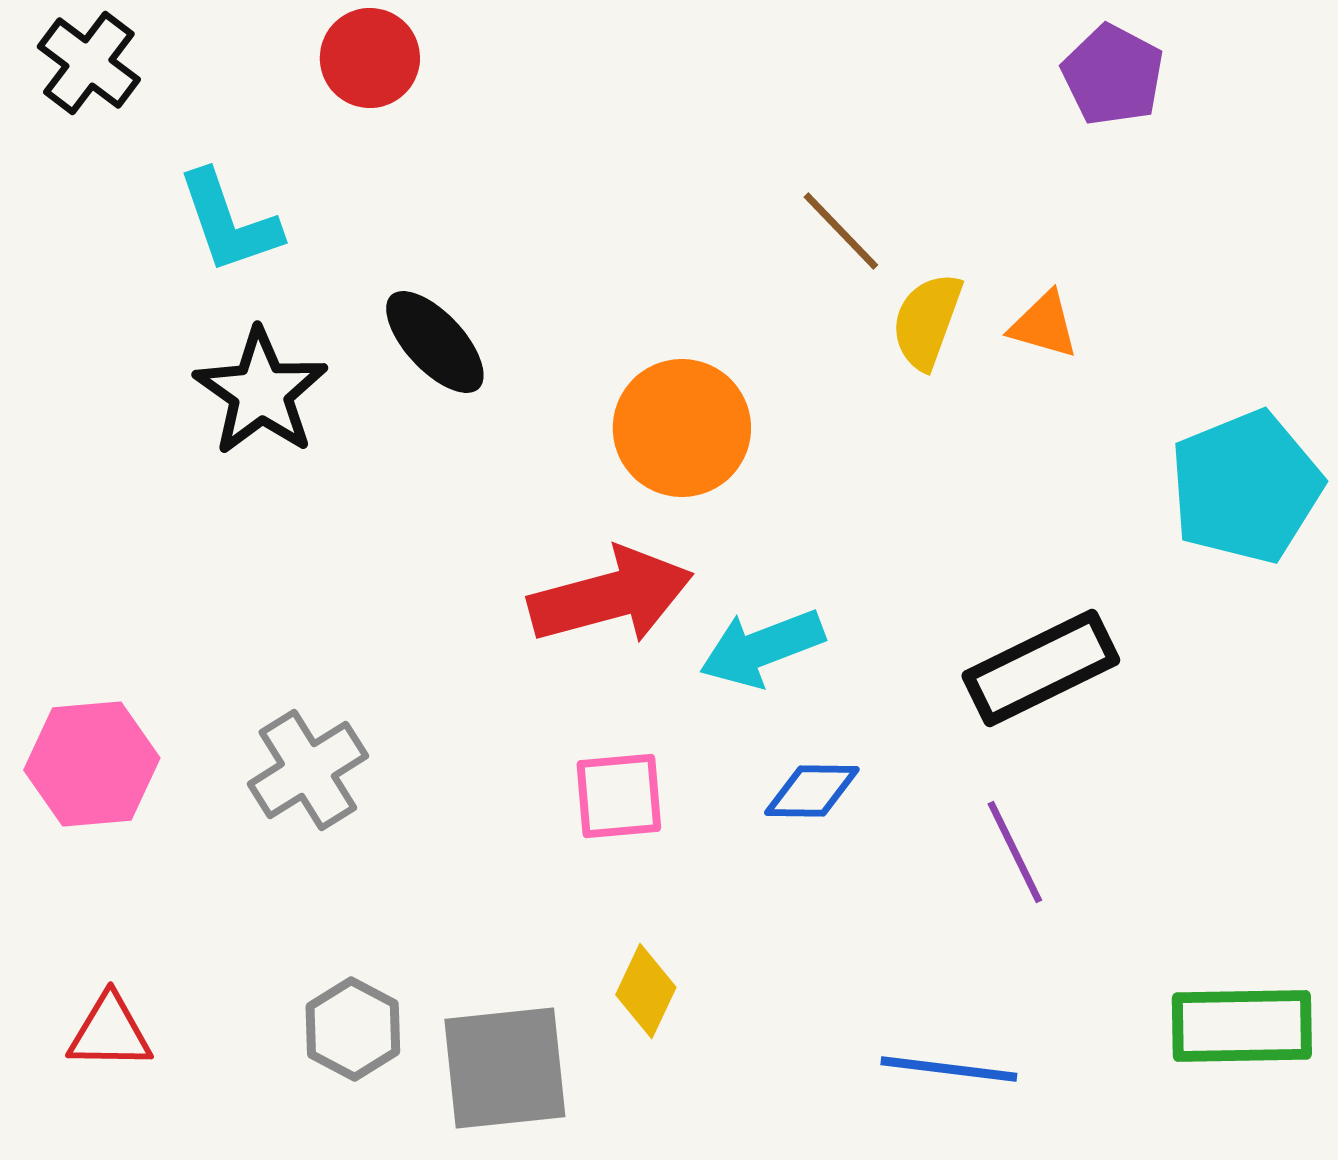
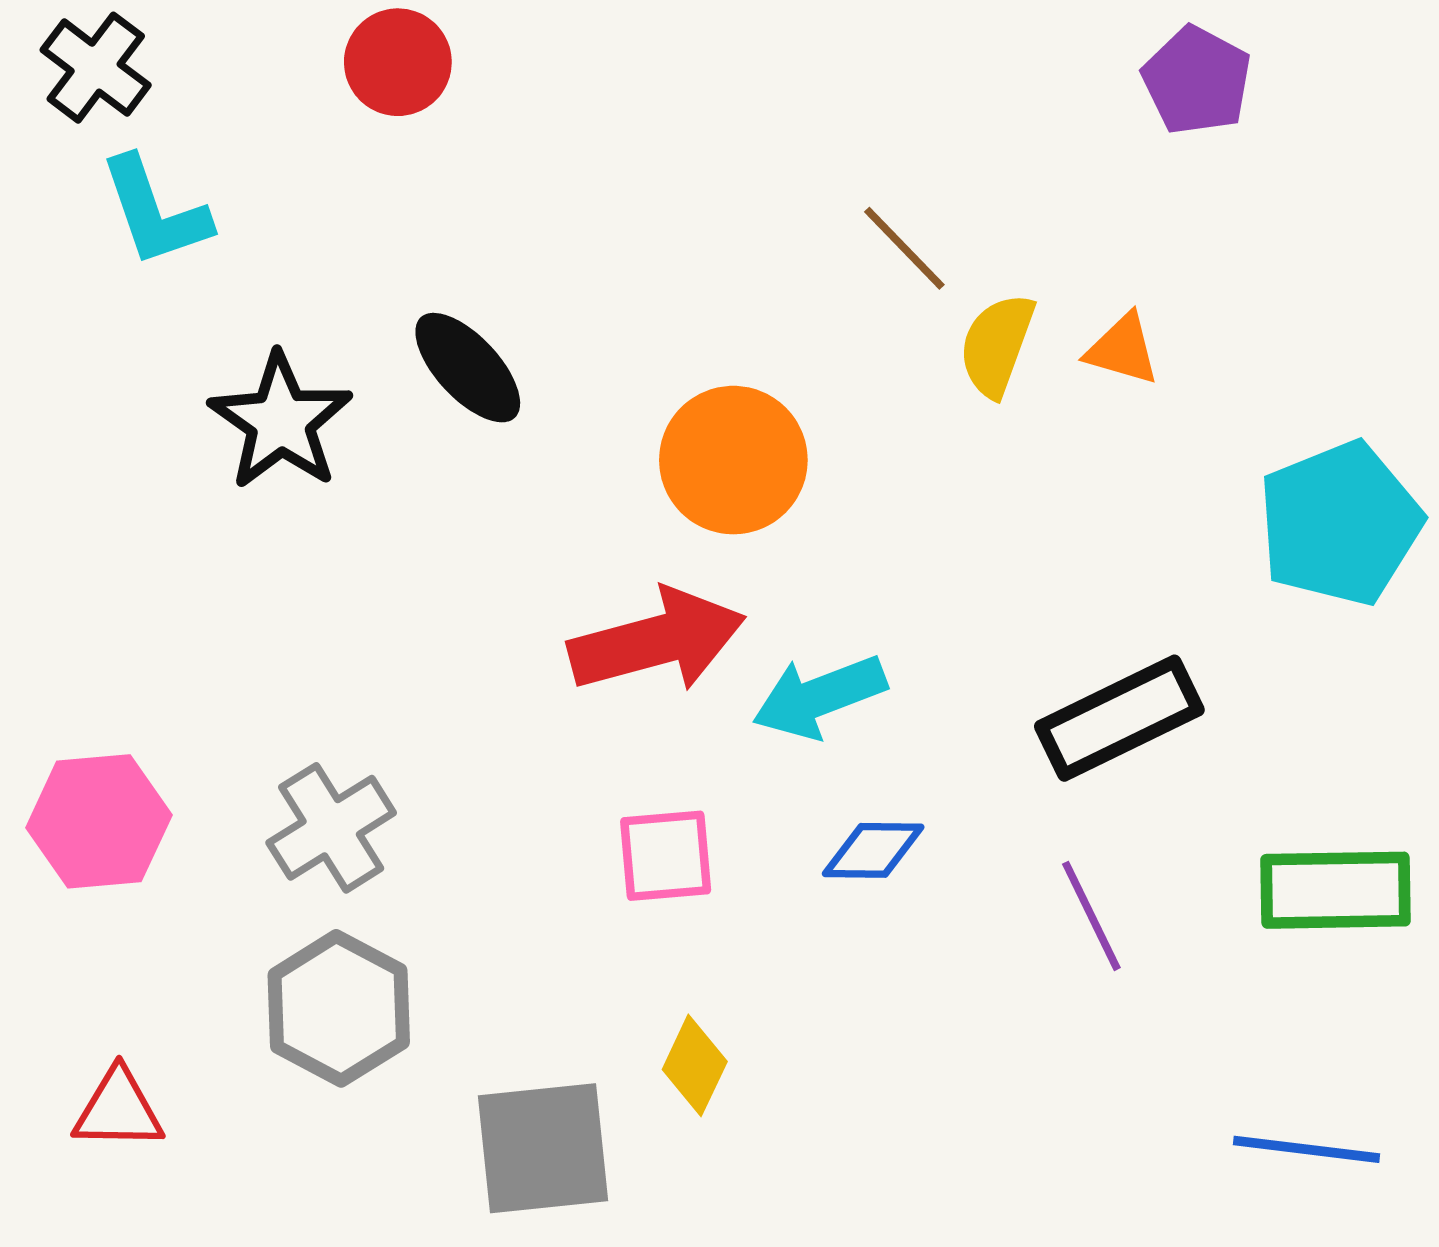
cyan L-shape: (229, 222) -> (155, 212), moved
green rectangle: (1242, 1026) -> (1336, 890), moved
gray hexagon: (353, 1029) -> (339, 1008), moved, size x1.4
blue line: (949, 1069) -> (1306, 1149), moved

